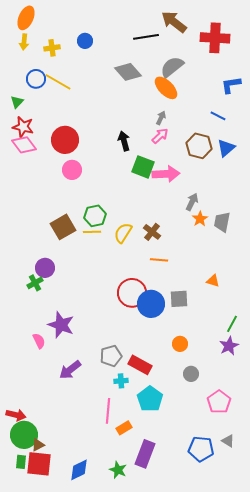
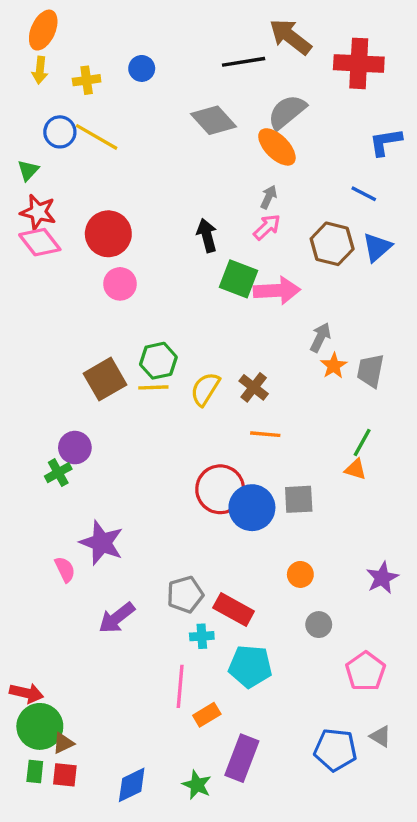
green line: (232, 324) -> (362, 443), moved
cyan pentagon: (150, 399) -> (250, 666), turned -30
red square: (39, 464) -> (65, 775), size x0.6

